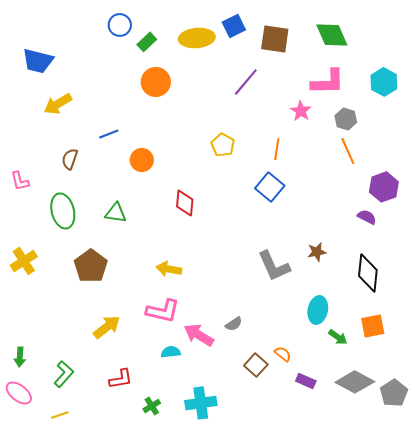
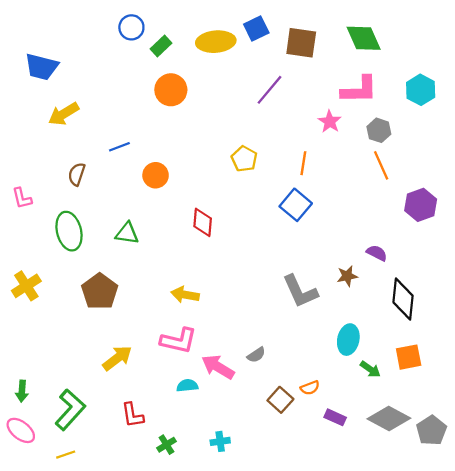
purple semicircle: (367, 217) -> (377, 253), moved
orange semicircle: (283, 354) -> (310, 388), turned 120
green L-shape: (64, 374) -> (70, 410), size x1.4
red L-shape: (121, 379) -> (133, 415), turned 90
cyan cross: (201, 403) -> (220, 441), size x0.6

